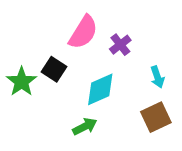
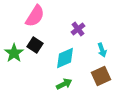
pink semicircle: (83, 32) -> (35, 16), moved
green arrow: (85, 126) -> (64, 84), moved

